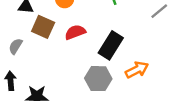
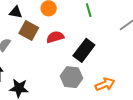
orange arrow: (137, 70) -> (105, 84), moved

